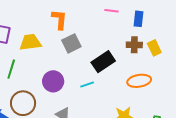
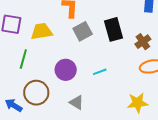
brown cross: (134, 45) -> (143, 42), moved, turned -35
black rectangle: (103, 62) -> (114, 29), moved, turned -70

